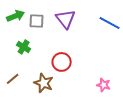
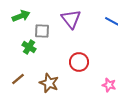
gray square: (37, 21) -> (42, 31), moved
red circle: (62, 62) -> (79, 62), moved

